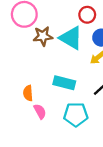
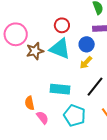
red circle: (87, 15) -> (62, 25), moved
cyan pentagon: (76, 114) -> (74, 115), turned 30

